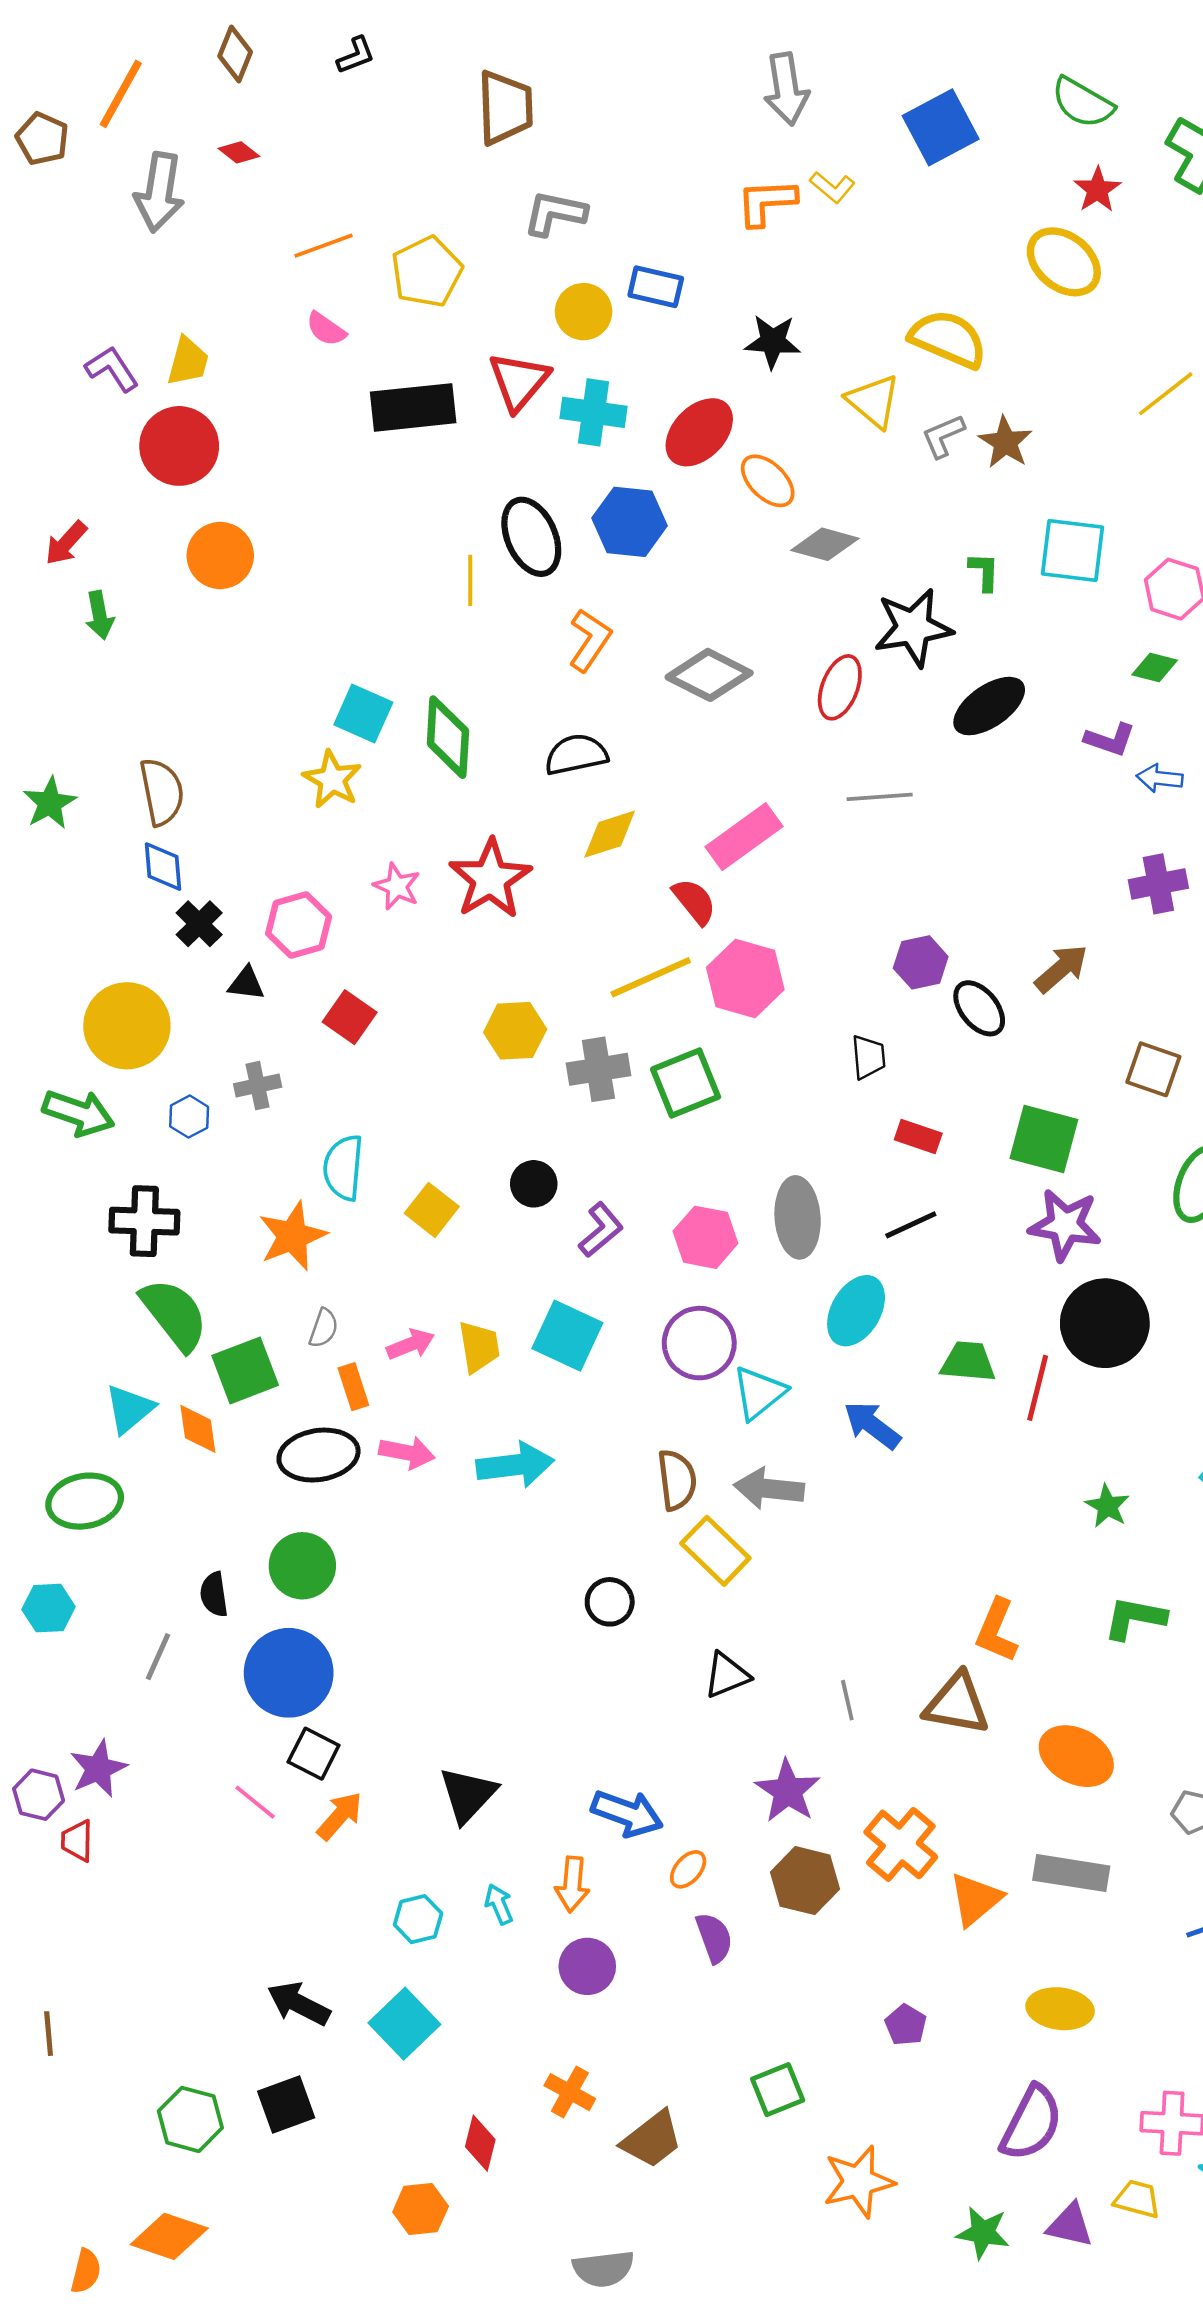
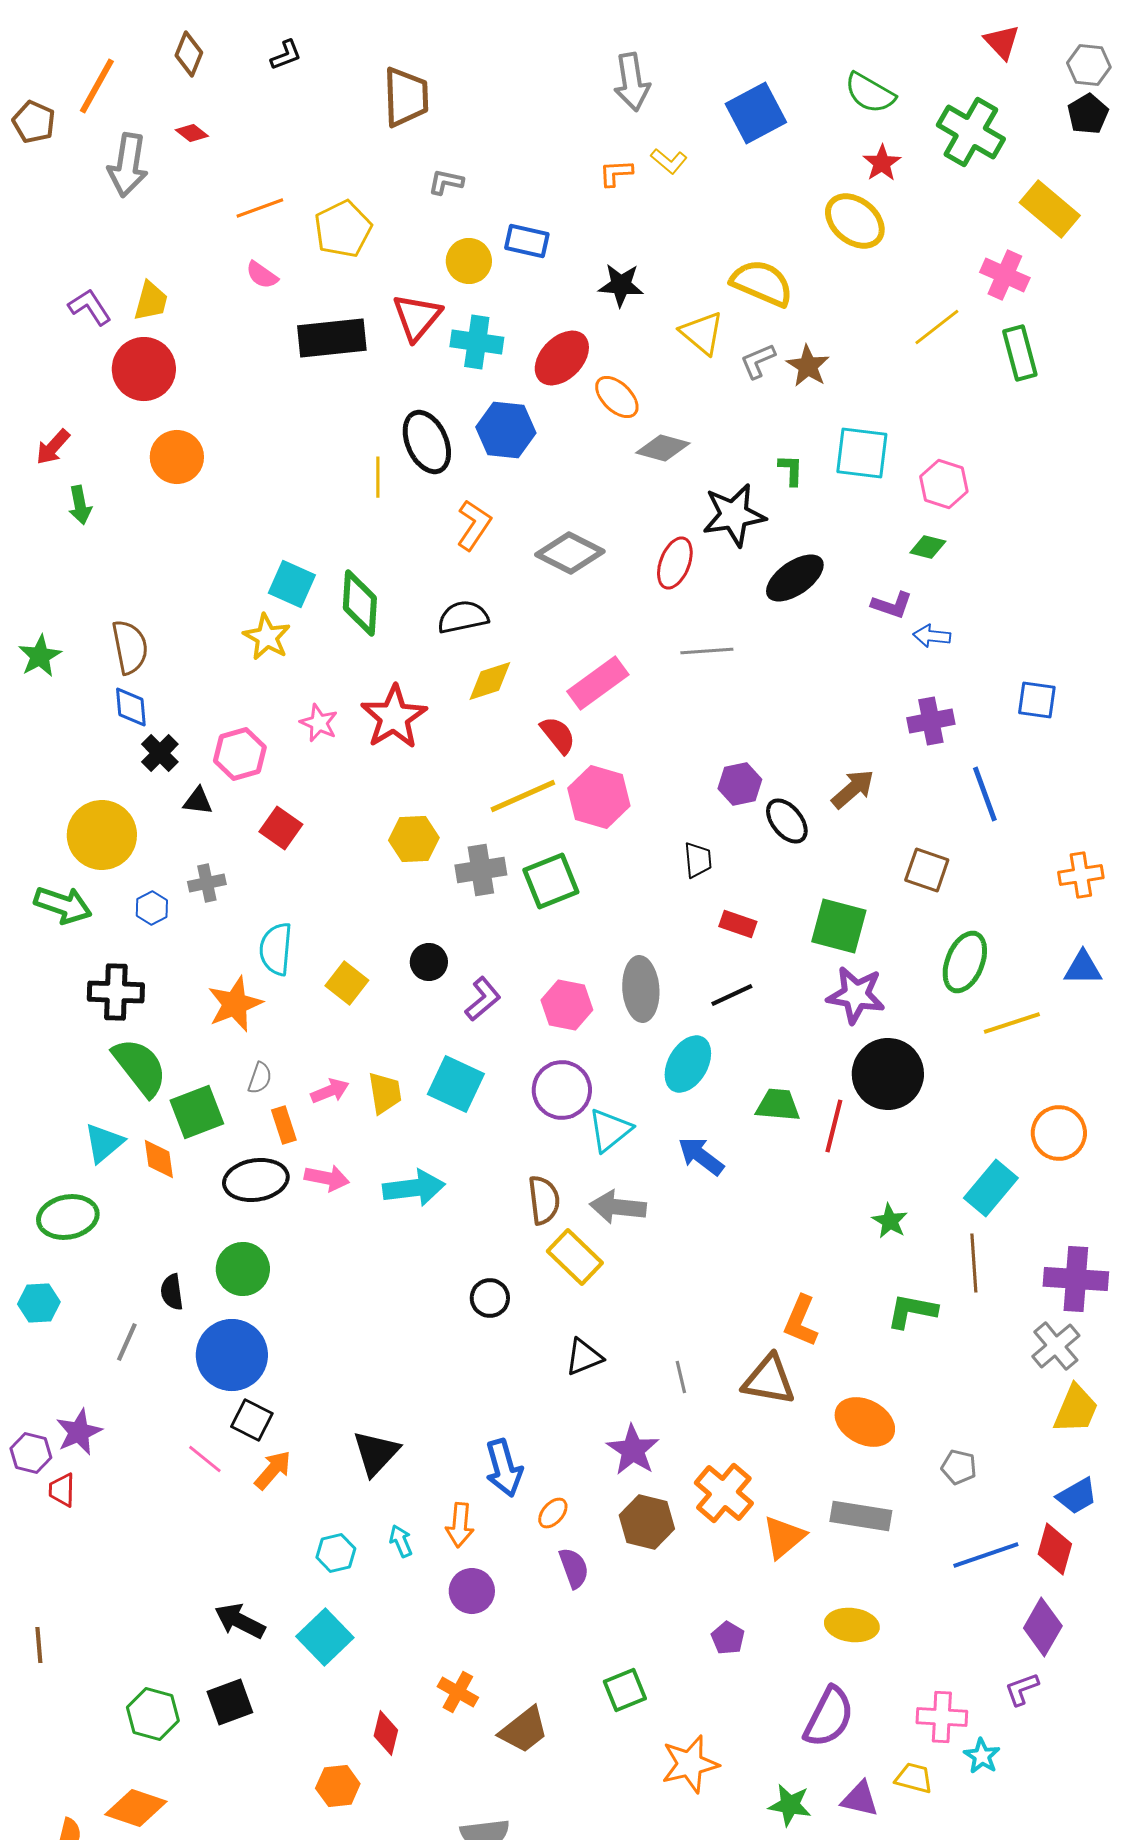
orange L-shape: (766, 202) -> (616, 173), size x0.7
gray L-shape: (555, 213) -> (446, 182), size x0.7
blue arrow: (627, 1813) -> (504, 1468), turned 54

